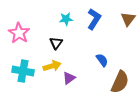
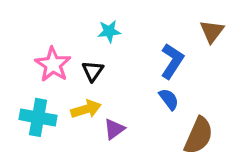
blue L-shape: (94, 19) -> (172, 61), moved
pink star: (19, 33) -> (53, 64), moved

